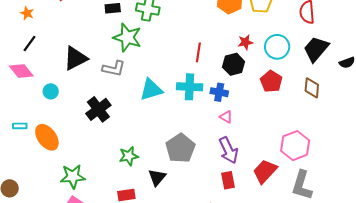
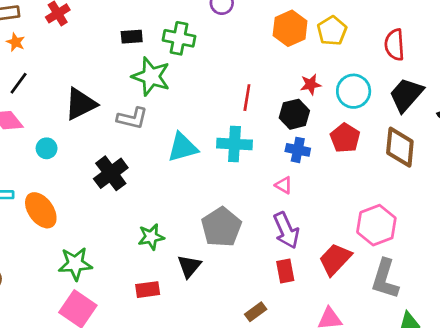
brown diamond: (312, 88) -> (400, 147), size x1.4
blue cross: (219, 92) -> (298, 150), moved

